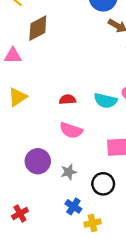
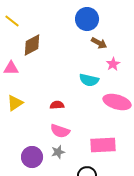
cyan semicircle: (106, 101) -> (89, 80), moved
gray star: (69, 172) -> (58, 152), moved

